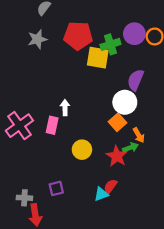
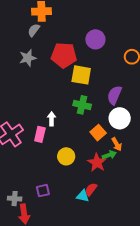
purple circle: (134, 34) -> (95, 39), moved
green cross: (110, 44) -> (82, 105), moved, turned 30
white circle: (125, 102) -> (120, 118), moved
cyan triangle: (101, 194) -> (83, 196), turned 32

